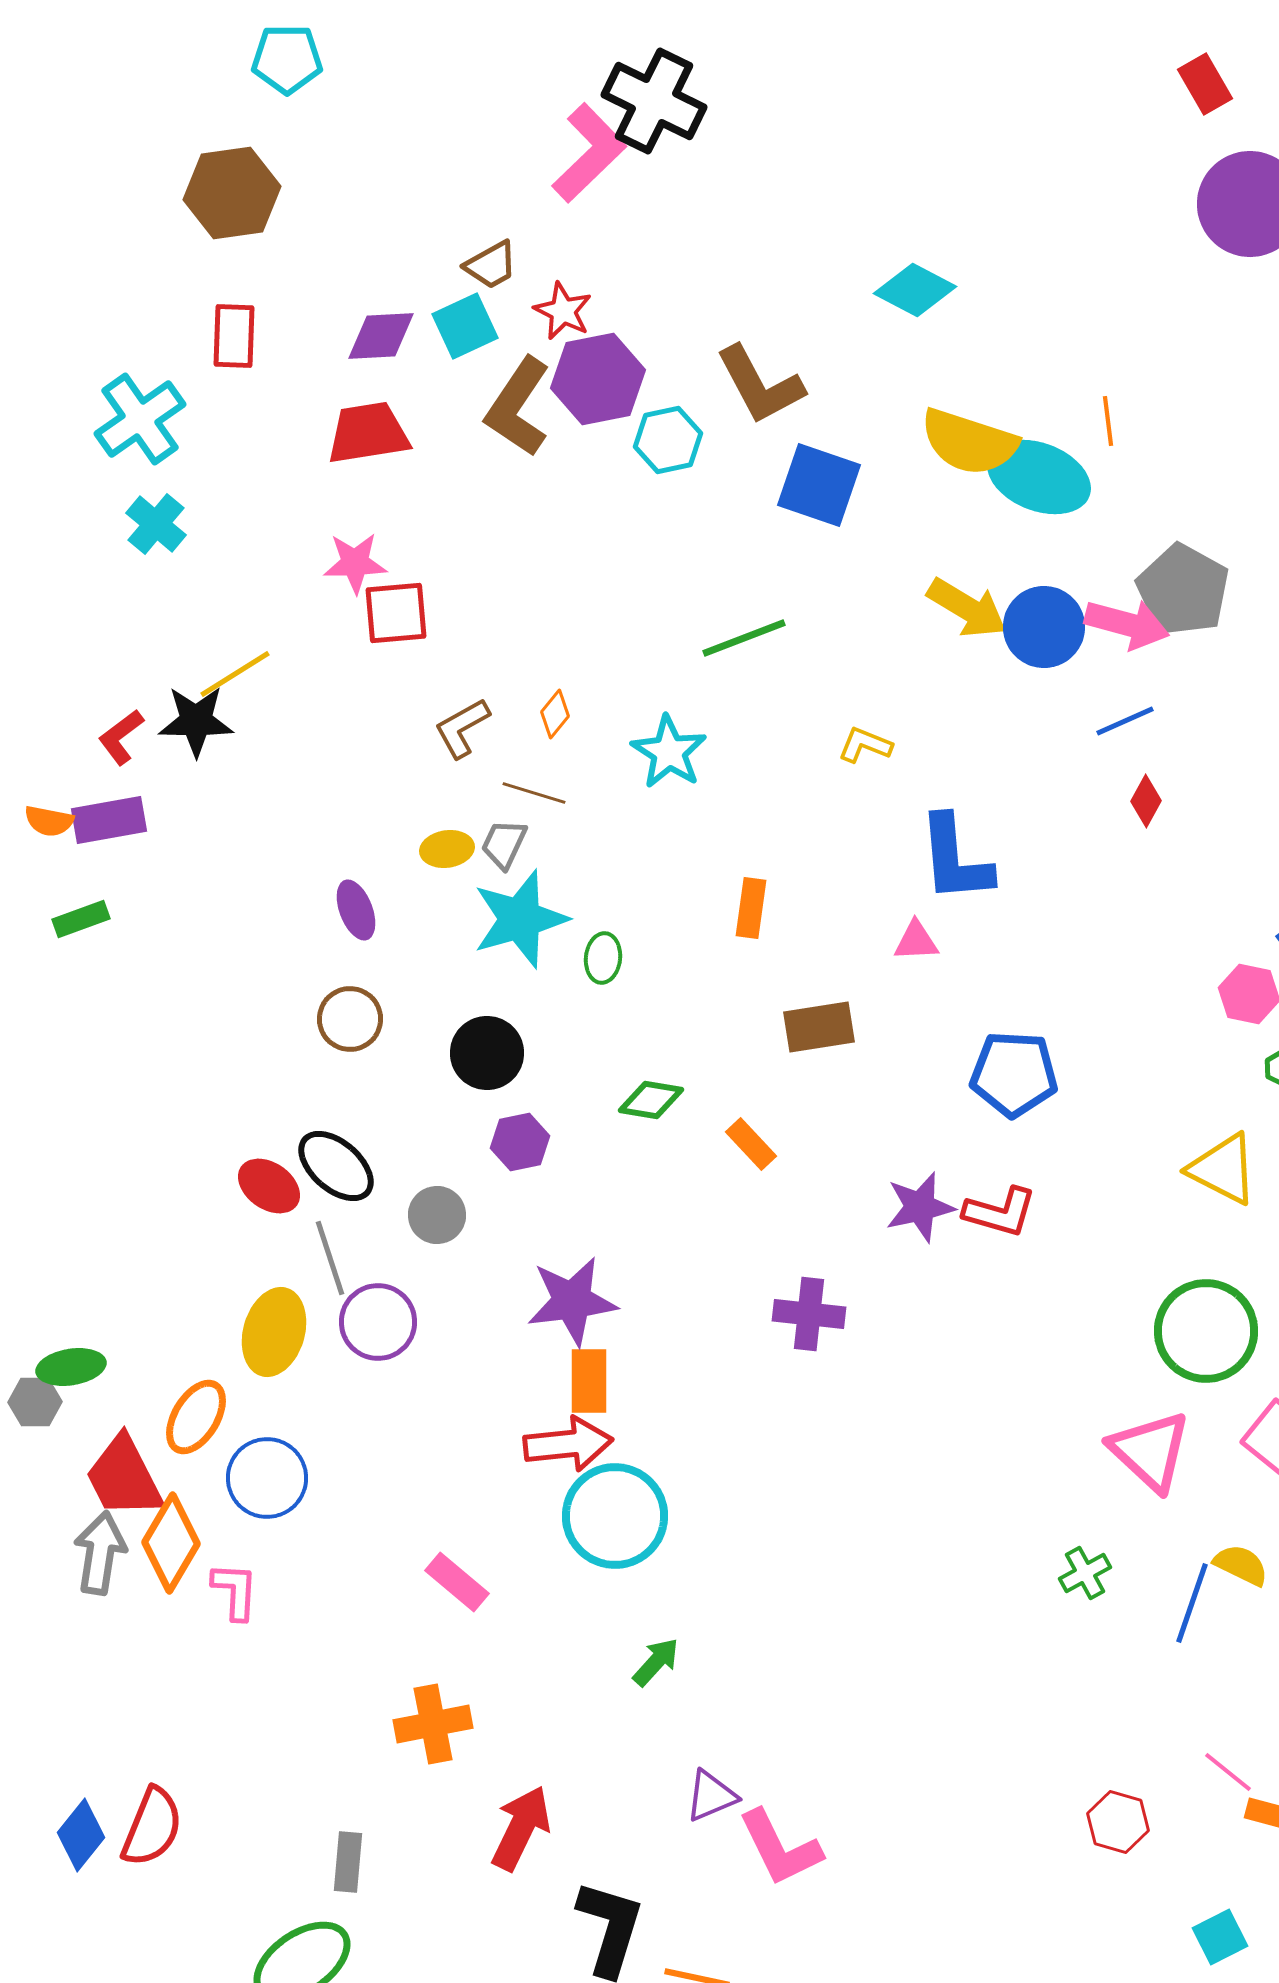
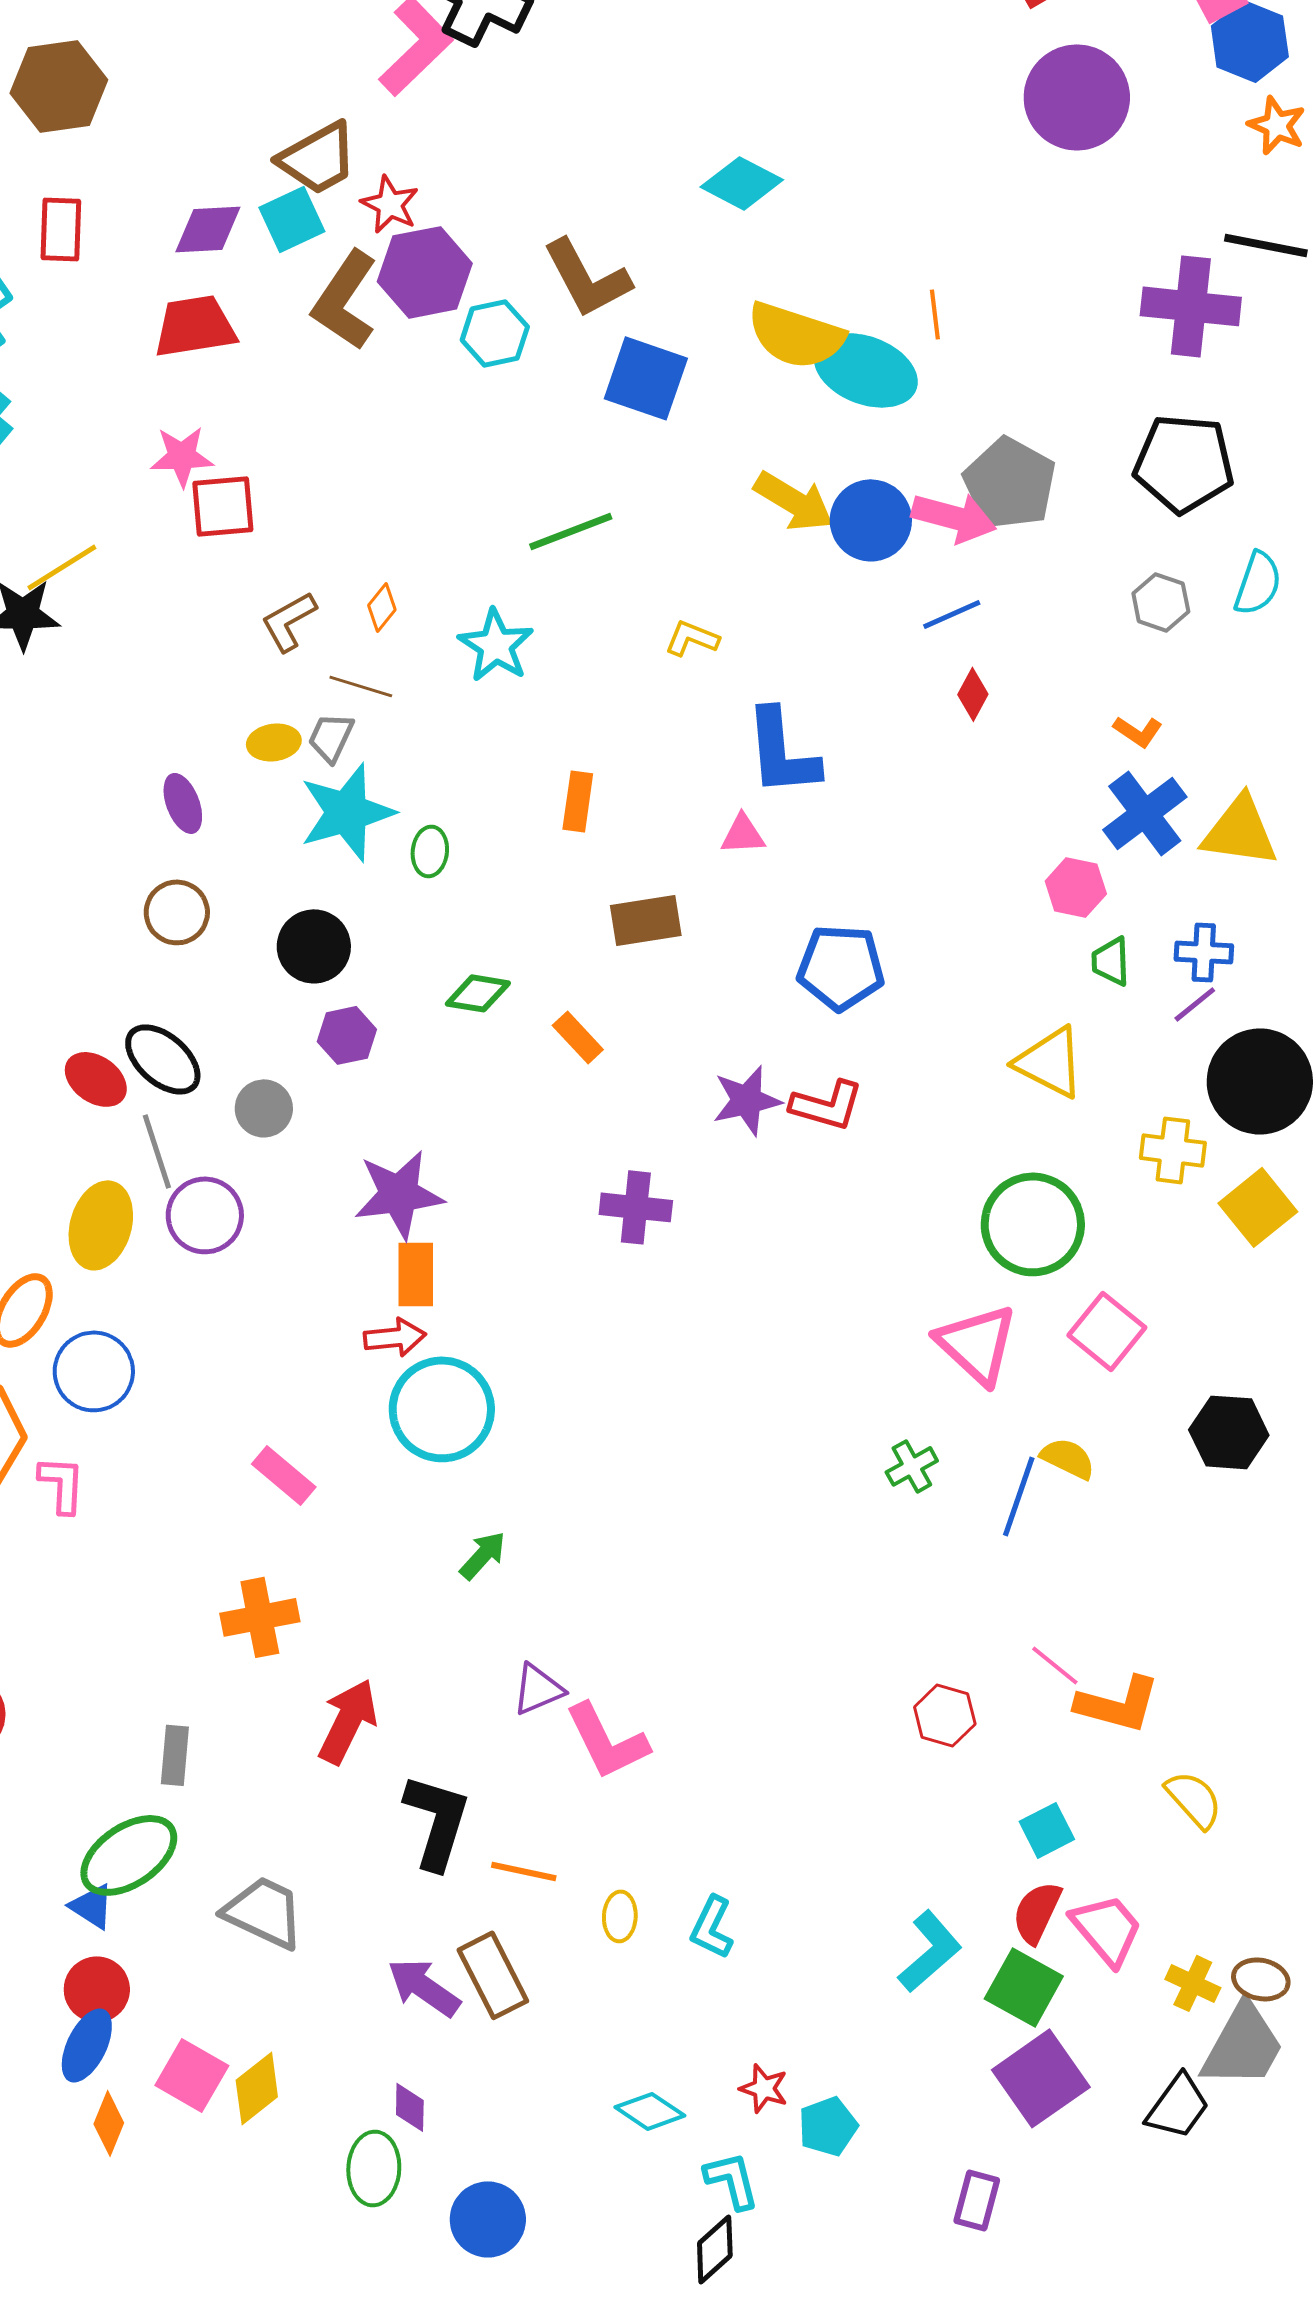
brown trapezoid: (491, 265) -> (318, 158), size x1.5
red arrow: (568, 1444) -> (395, 1337), size x0.7

